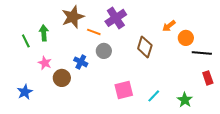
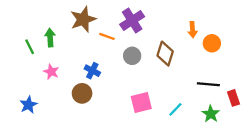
orange arrow: (169, 26) -> (192, 30), turned -56
gray circle: (104, 51) -> (132, 56), moved
black line: (202, 53) -> (208, 84), moved
brown circle: (62, 78) -> (82, 93), moved
red rectangle: (208, 78) -> (233, 98), moved

